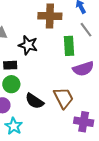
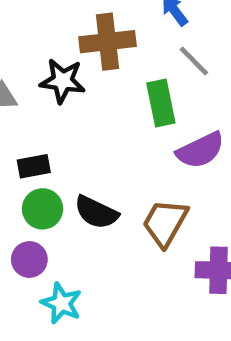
black star: (28, 45) -> (63, 81), moved
brown trapezoid: (63, 98) -> (165, 223), turned -115
black semicircle: (34, 101) -> (96, 212), moved

